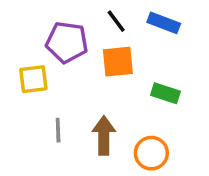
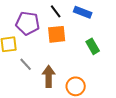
green rectangle: (165, 93) -> (93, 46), moved, turned 42
gray line: (58, 130) -> (26, 64), moved, turned -40

